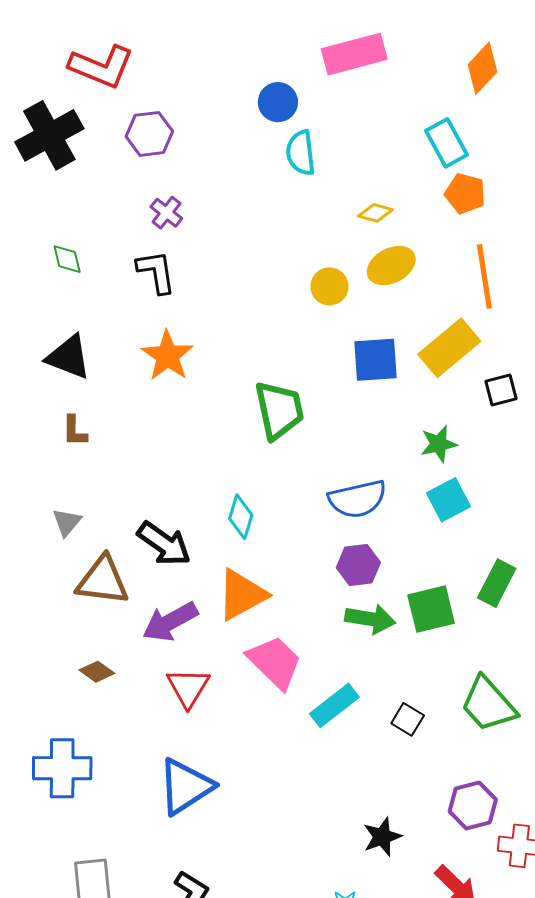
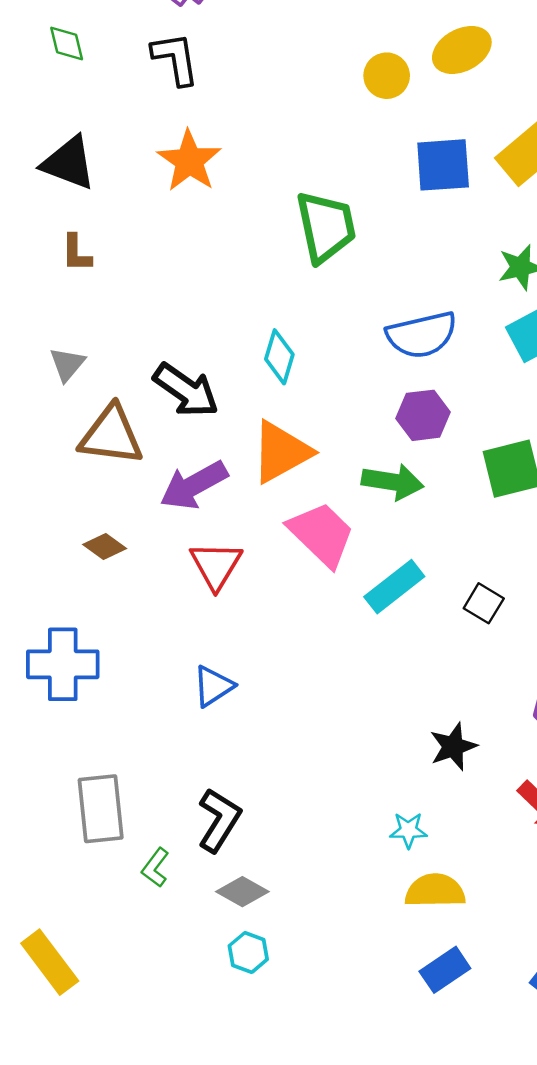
green arrow: (370, 619) -> (393, 482), moved
blue triangle: (185, 786) -> (213, 686), size x0.6

